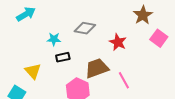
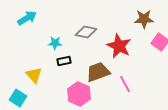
brown star: (143, 15) -> (144, 19), turned 30
red star: (118, 42) -> (119, 46), size x1.4

